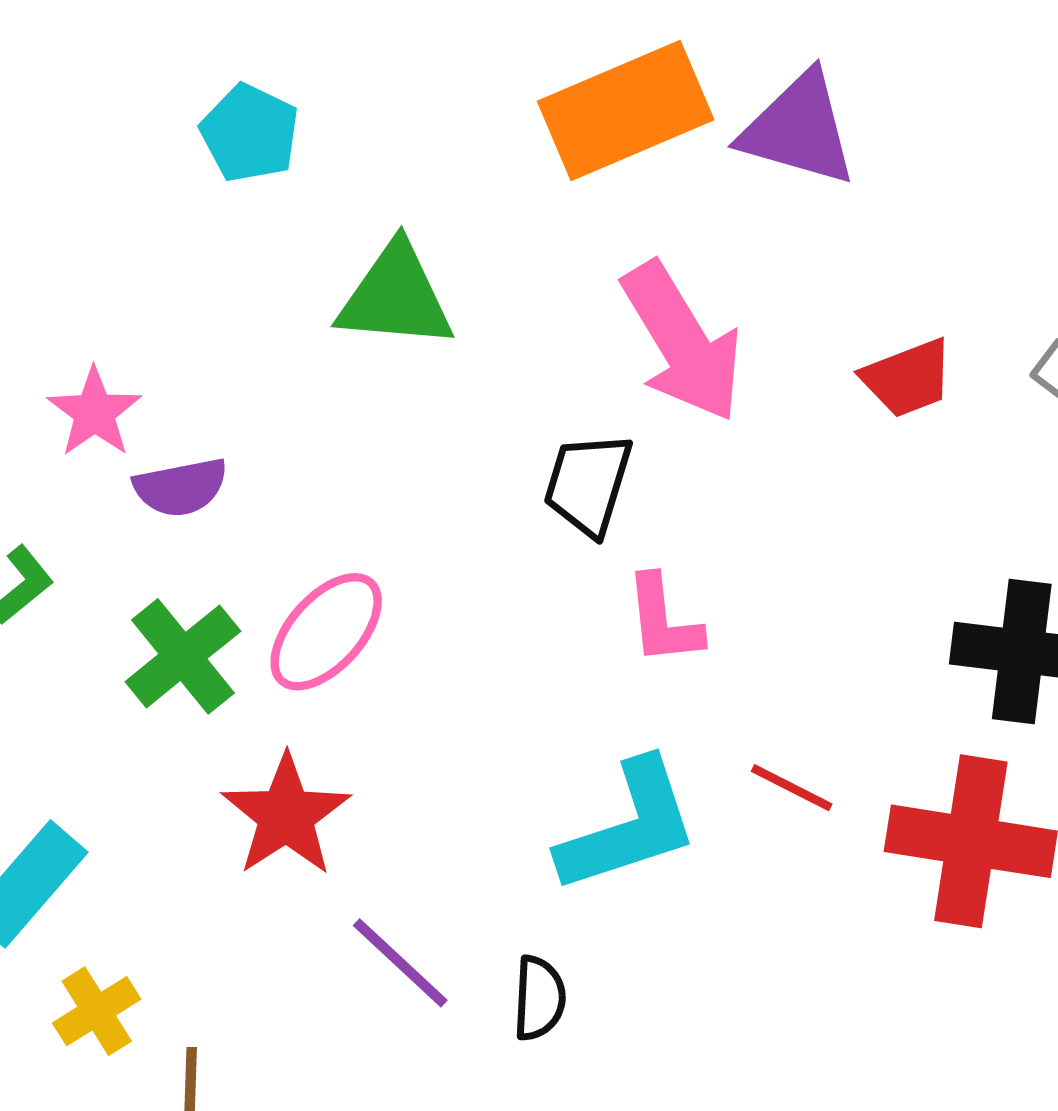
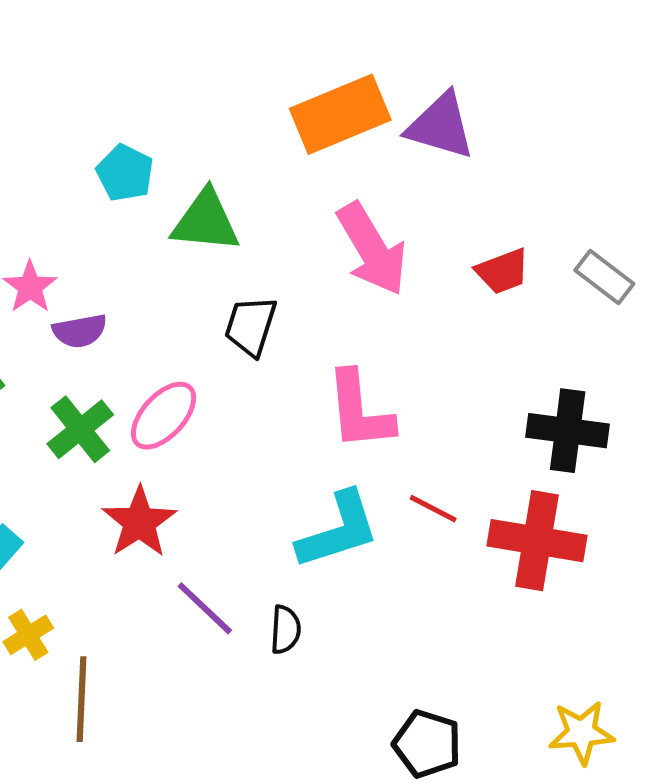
cyan pentagon: (250, 133) -> (125, 173), moved
black trapezoid: (588, 484) -> (251, 326), moved
pink L-shape: (663, 620) -> (359, 411), size x1.5

